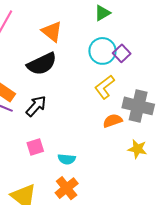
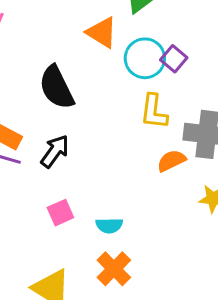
orange triangle: (52, 31) -> (102, 33), moved
black semicircle: (42, 64) -> (57, 87), turned 96
yellow L-shape: (105, 87) -> (154, 112), turned -40

